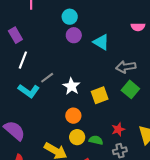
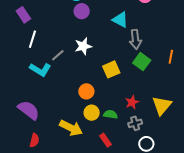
cyan triangle: (101, 42) -> (120, 20), moved
gray arrow: (126, 67) -> (136, 39), turned -84
white star: (71, 86) -> (83, 46), moved, turned 30

